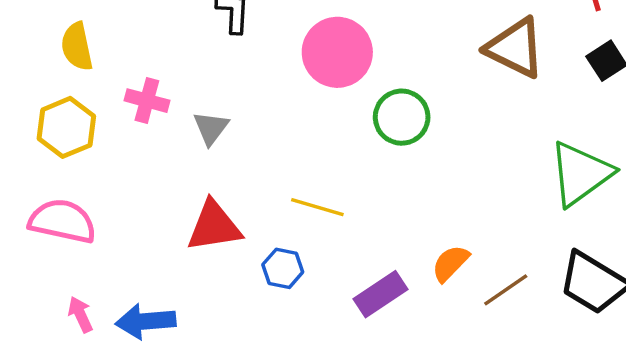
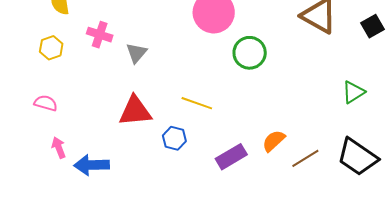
yellow hexagon: (66, 127) -> (51, 48), size x0.7
green triangle: (581, 174) -> (353, 92), size x0.6
pink semicircle: (62, 221) -> (46, 103), size x0.6
pink arrow: (80, 314) -> (59, 148), moved

